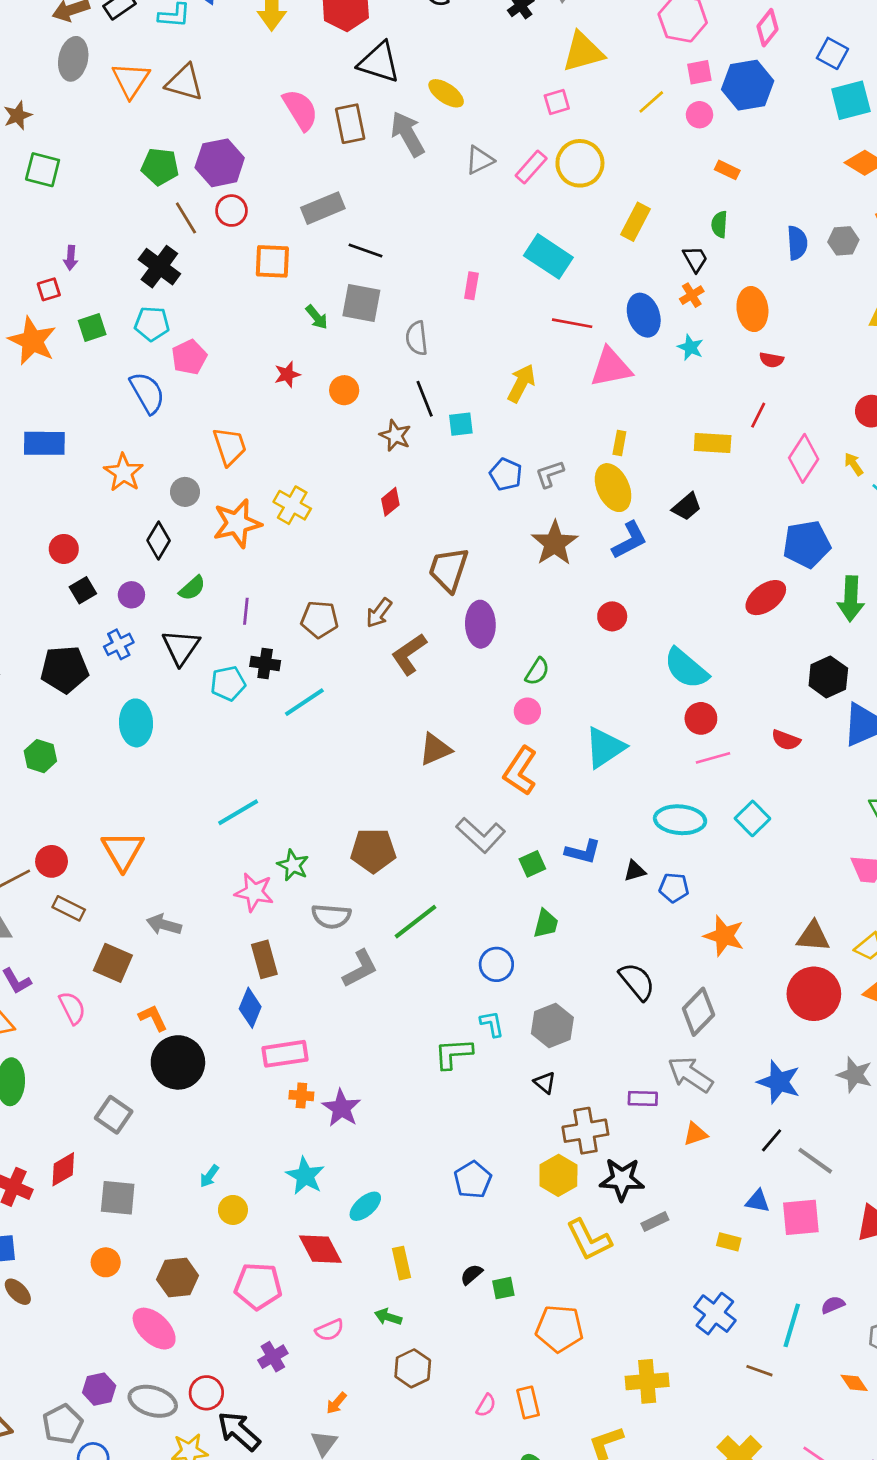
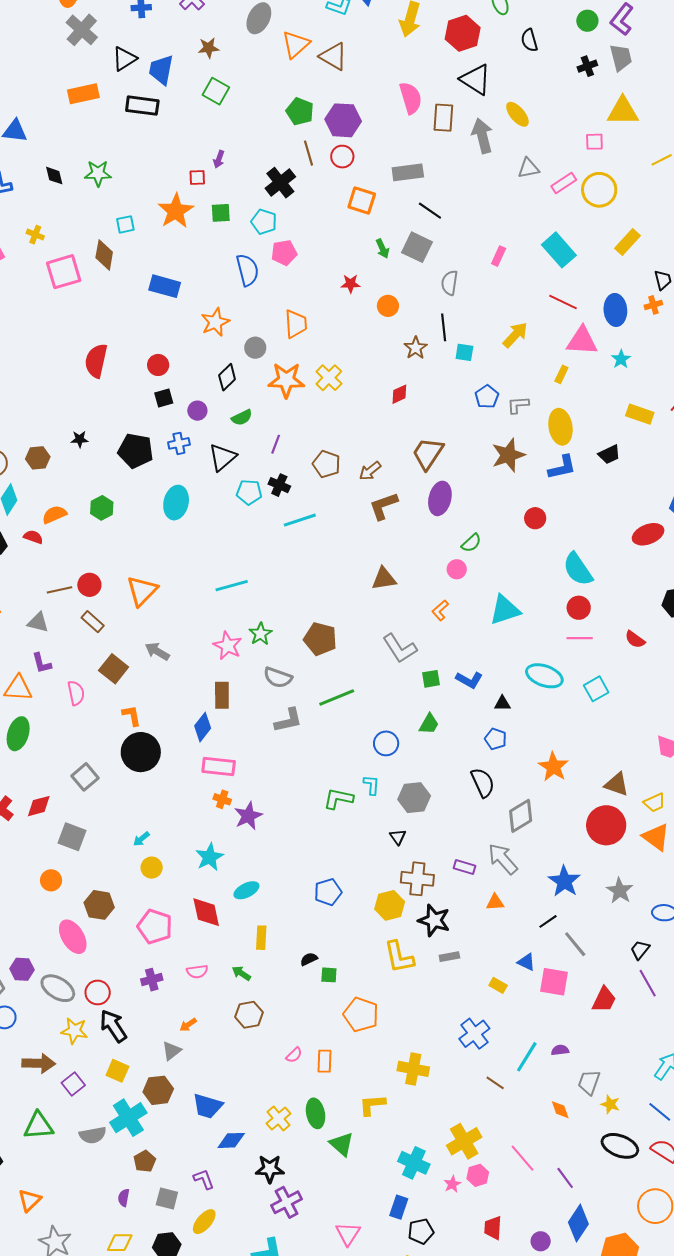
cyan star: (690, 347) -> (621, 359), moved
yellow rectangle: (619, 443) -> (561, 374), moved
orange L-shape: (520, 771) -> (440, 610), size x0.6
blue pentagon: (674, 888) -> (496, 739), moved

